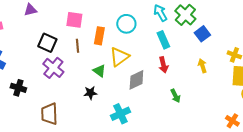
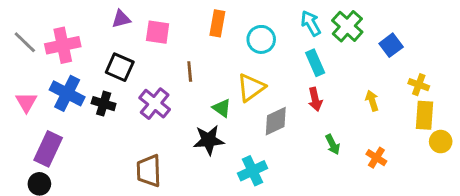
pink square: (74, 20) -> (158, 32), moved
blue square: (202, 34) -> (391, 45), moved
orange rectangle: (99, 36) -> (217, 23), moved
black square: (47, 43) -> (120, 67), moved
black cross: (18, 88) -> (104, 104), moved
black star: (90, 93) -> (209, 140), size x1.5
orange cross: (232, 121) -> (376, 158), moved

